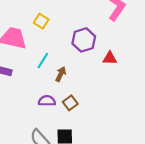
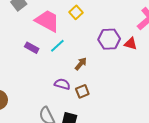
red triangle: (110, 58) -> (131, 44), moved
cyan line: (43, 61) -> (57, 46), moved

